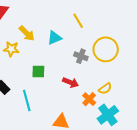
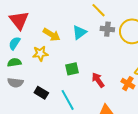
gray cross: (81, 56) -> (107, 29), moved
red arrow: (71, 82) -> (98, 80), moved, turned -133

